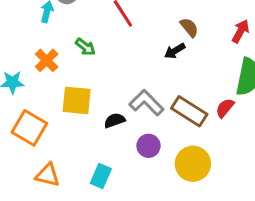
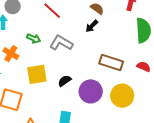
gray L-shape: (146, 103) -> (61, 43), moved
red semicircle: (225, 108) -> (144, 67), moved, turned 88
purple circle: (149, 146) -> (91, 91), size x1.5

